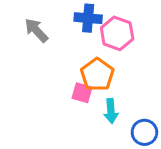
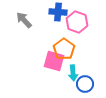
pink square: (82, 93) -> (54, 61), size x1.5
blue circle: (144, 132) -> (85, 84), moved

